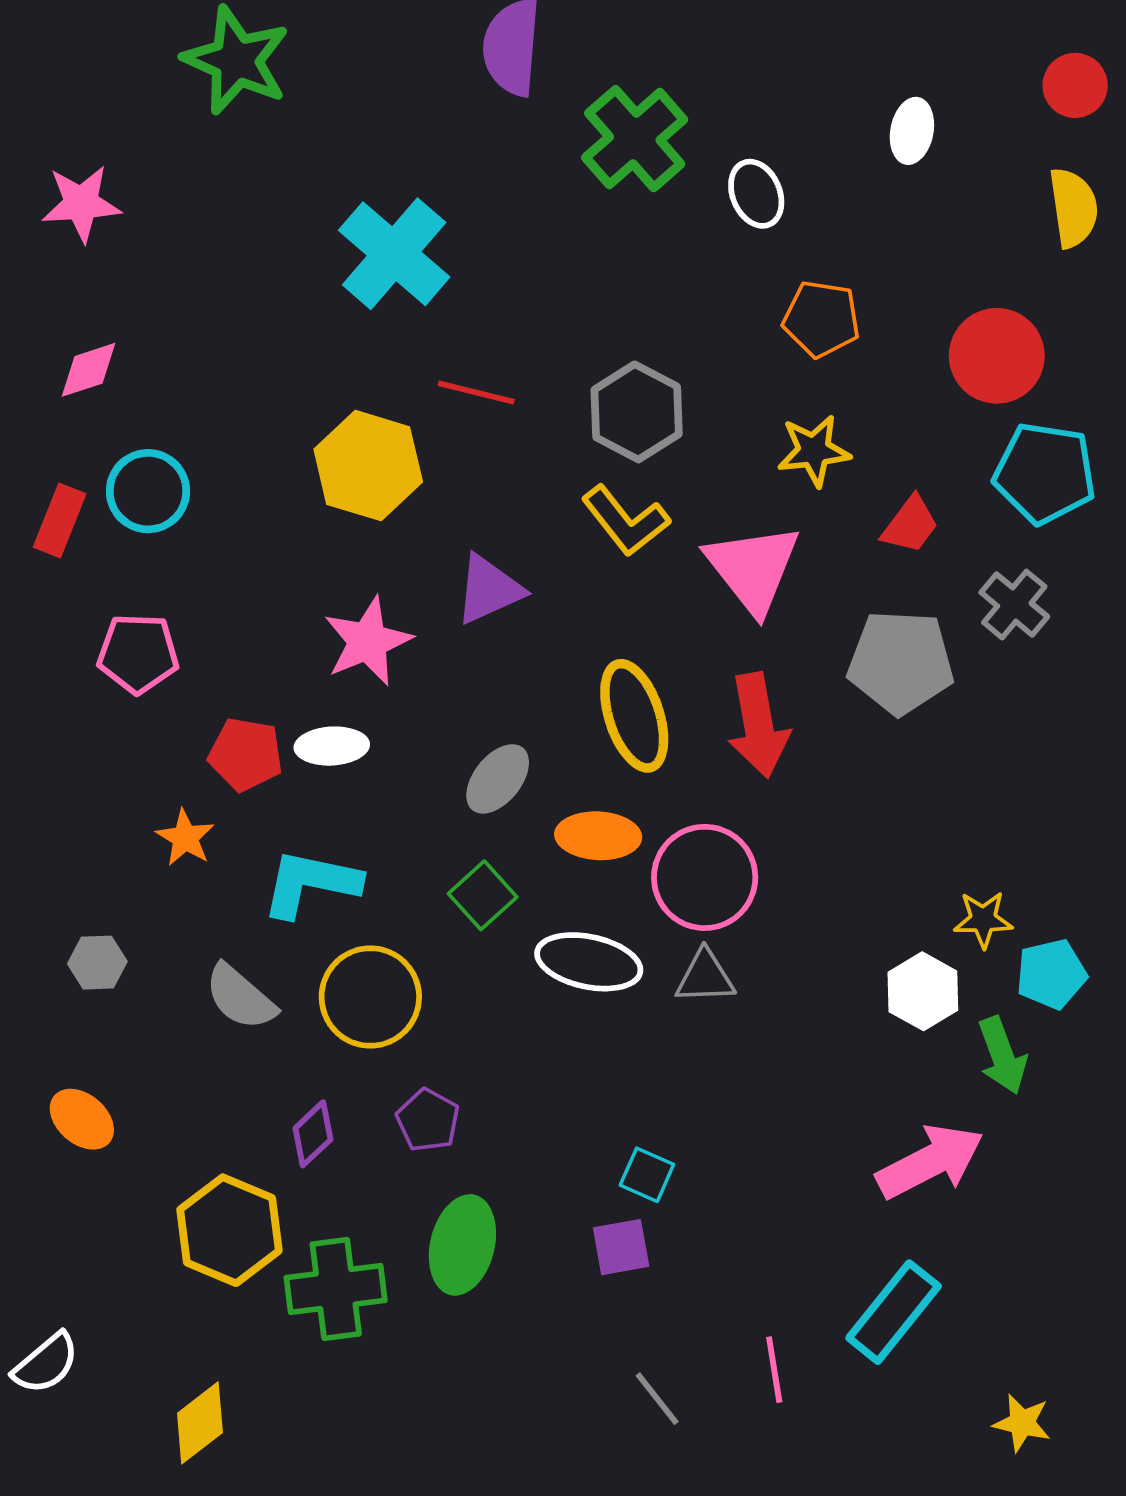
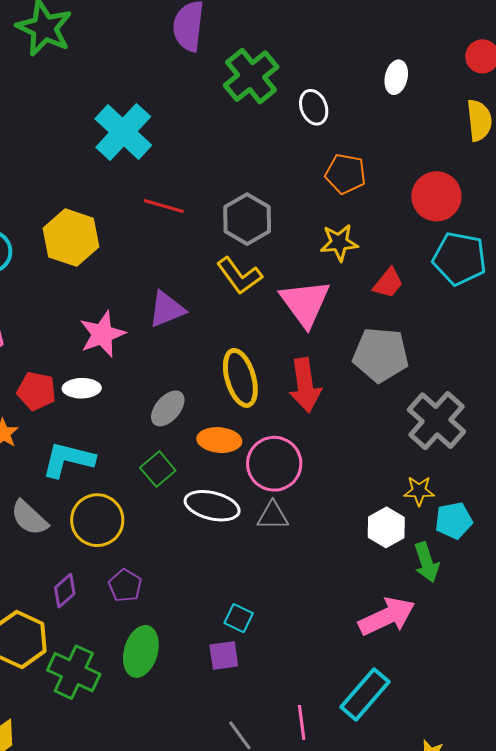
yellow hexagon: (368, 466) -> (71, 238), moved
gray cross: (1014, 605) -> (437, 421), moved, size x1.6
green cross: (336, 1289) -> (74, 672), turned 30

